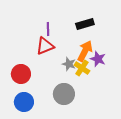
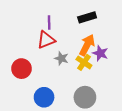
gray star: (69, 64) -> (61, 58), moved
gray circle: (64, 94) -> (85, 97), moved
blue circle: (24, 102) -> (44, 97), moved

